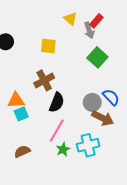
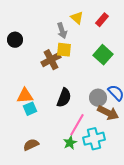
gray arrow: (89, 30) -> (62, 31), moved
yellow square: (48, 46) -> (64, 50), moved
brown cross: (44, 80) -> (51, 60), moved
pink line: (57, 131) -> (77, 125), moved

